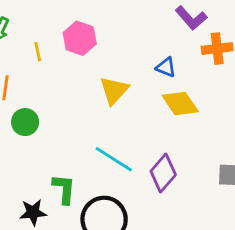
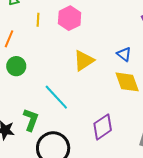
cyan line: (114, 159) -> (56, 97), moved

